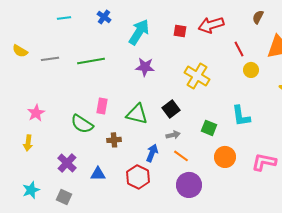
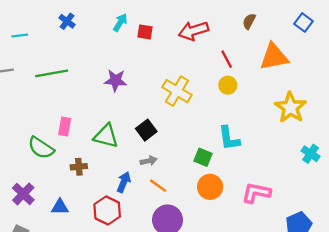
cyan line: (64, 18) -> (20, 35), moved
red square: (180, 31) -> (145, 32), moved
cyan arrow: (139, 32) -> (120, 22), moved, size x0.6
yellow circle: (251, 70) -> (228, 85), moved
green square: (209, 128) -> (203, 157), moved

